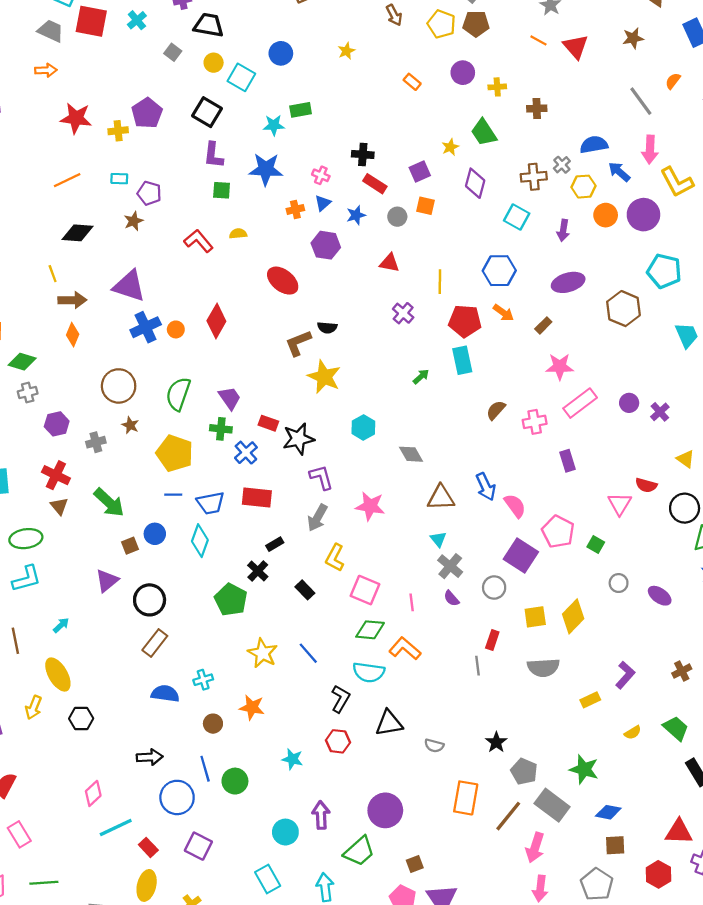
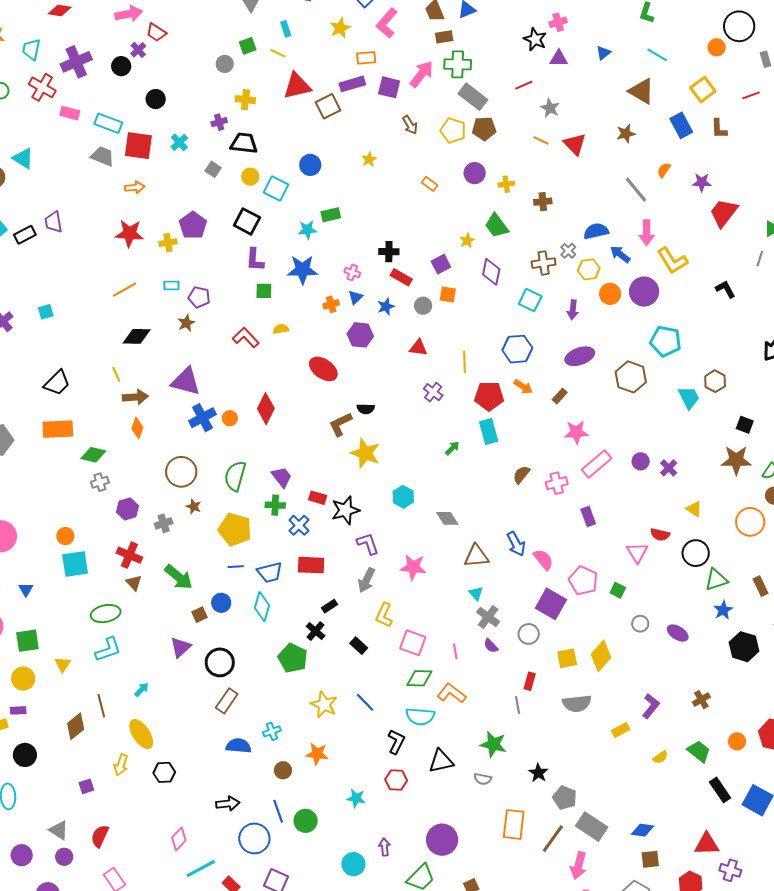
orange arrow: (46, 70) -> (135, 187), moved
green star: (584, 769) -> (493, 744), moved
purple arrow: (321, 815) -> (385, 847), size x0.7

